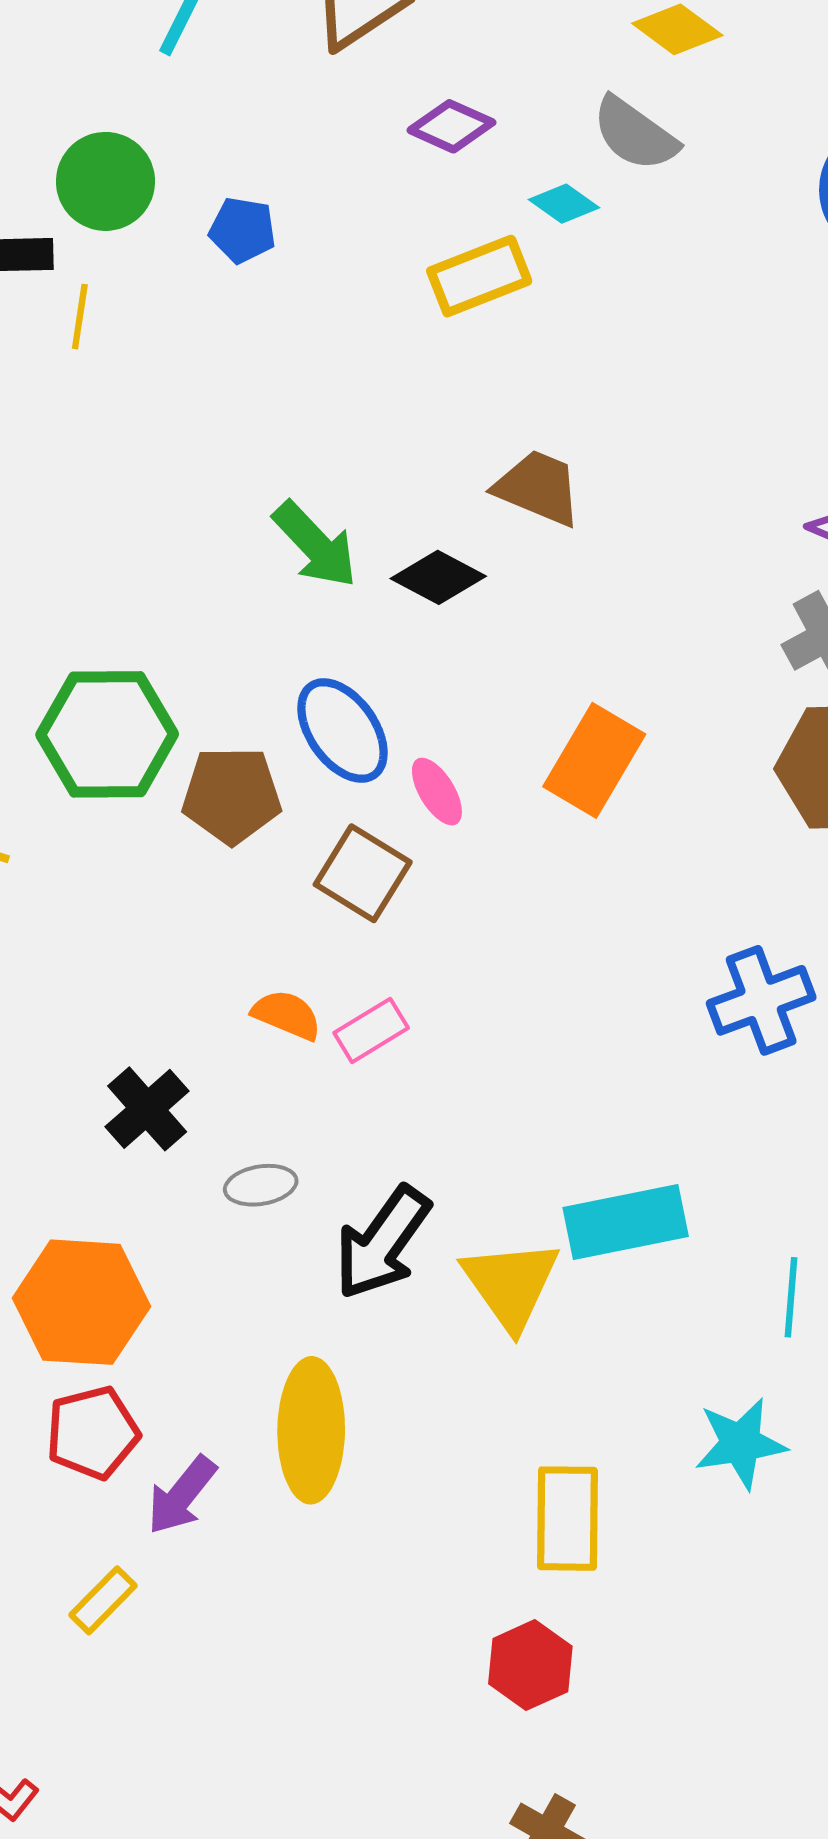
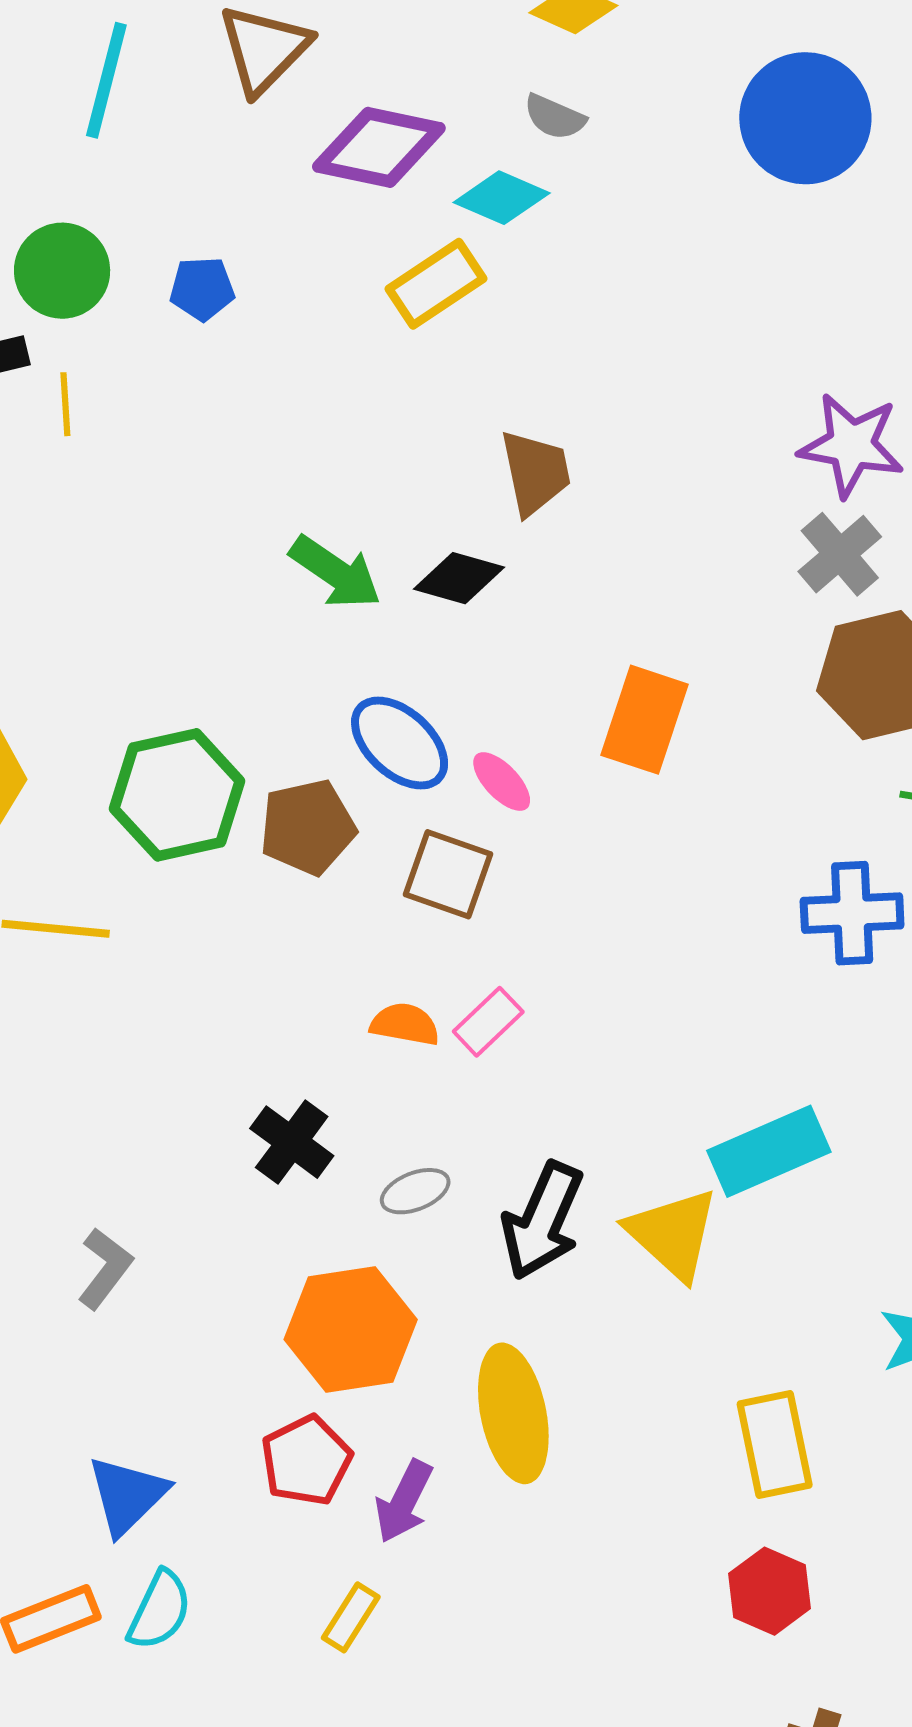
purple diamond: (451, 126) -> (379, 147), size x1.6
gray semicircle: (635, 134) -> (555, 117), size x0.7
cyan diamond: (564, 204) -> (502, 198), size x1.4
brown trapezoid: (538, 488) -> (535, 473), turned 68
blue cross: (761, 1000) -> (852, 913), turned 30
orange hexagon: (81, 1302) -> (351, 1330), moved

